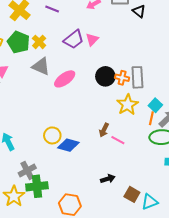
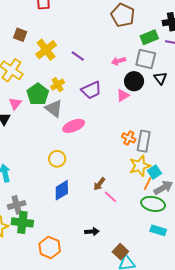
pink triangle: (92, 39) -> (123, 95), moved
green pentagon: (19, 42) -> (38, 94), moved
black circle: (105, 76) -> (134, 81), moved
yellow star: (128, 105) -> (140, 166), moved
yellow circle: (52, 135) -> (57, 159), moved
blue diamond: (68, 145) -> (62, 190), turned -60
brown square: (132, 194) -> (120, 252), moved

